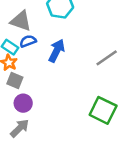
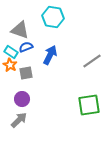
gray square: (15, 81) -> (26, 73), moved, turned -32
green square: (103, 110) -> (89, 105), turned -35

